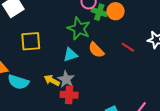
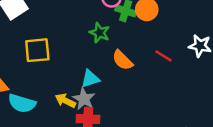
green star: (79, 29) -> (100, 33), size x0.7
cyan triangle: (70, 55) -> (90, 79), moved

